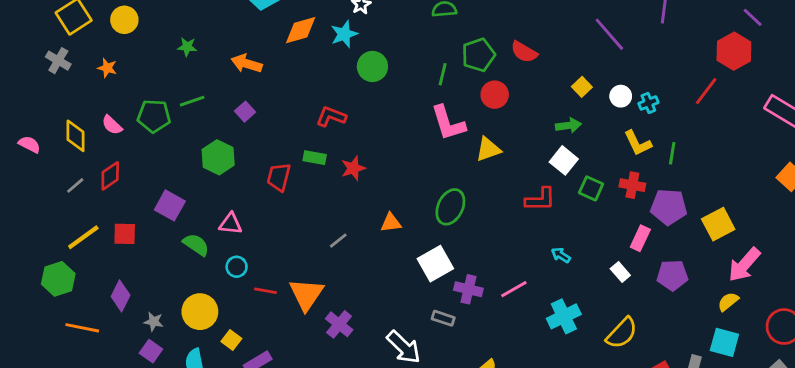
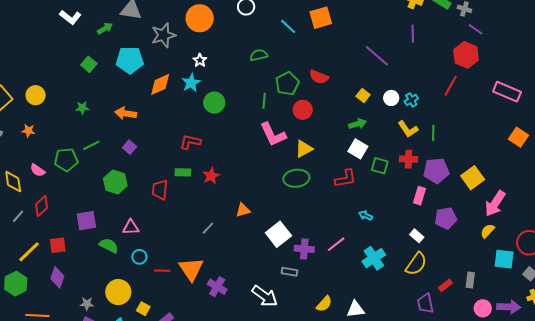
purple square: (170, 205) -> (86, 221), turned -30
green ellipse: (450, 207) -> (296, 178), moved, turned 65
white rectangle: (620, 272) -> (417, 236), moved
purple diamond: (121, 296) -> (57, 277), moved
cyan square: (724, 342) -> (504, 259), moved

